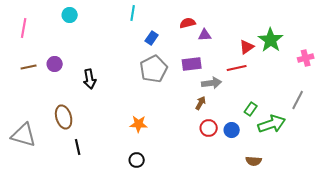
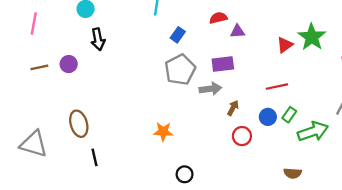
red line: (237, 68) -> (277, 87), moved
black arrow: (90, 79) -> (98, 39), moved
gray arrow: (212, 83) -> (210, 89), moved
blue circle: (232, 130) -> (268, 117), moved
black circle: (137, 160) -> (185, 174), moved

